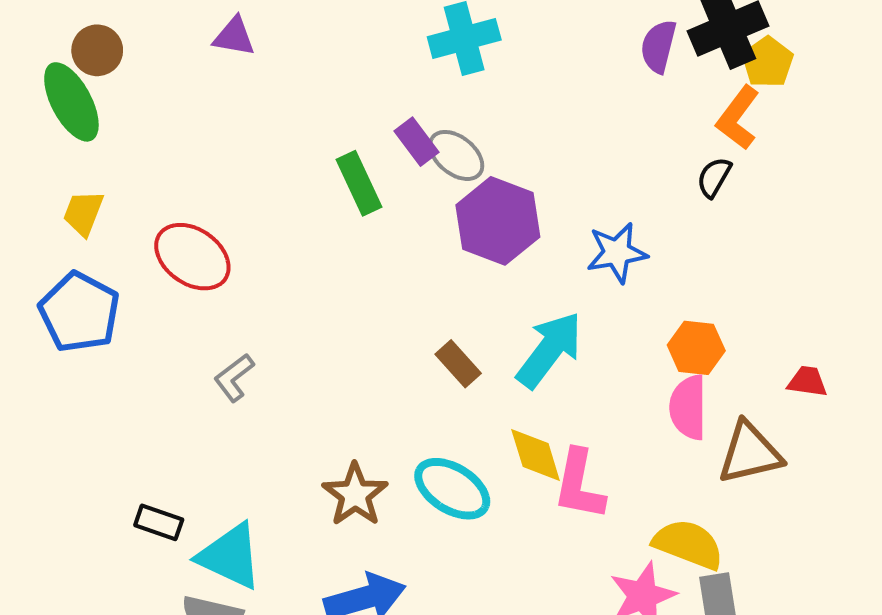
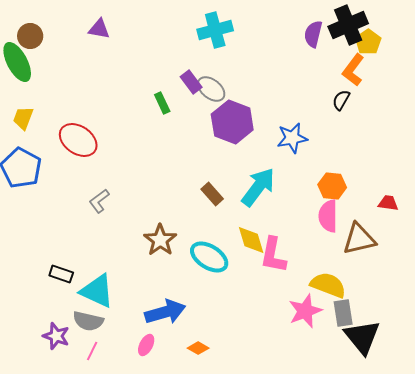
green rectangle: (359, 183) -> (162, 103), size x0.7
brown star: (355, 495) -> (160, 240), moved

